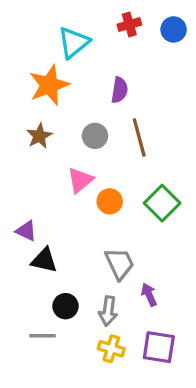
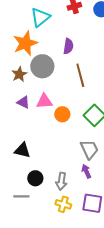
gray circle: (95, 136) -> (42, 66), moved, size x1.5
pink triangle: (80, 180) -> (44, 101), turned 36
purple triangle: (26, 231) -> (23, 102), moved
gray trapezoid: (120, 264) -> (89, 149), moved

